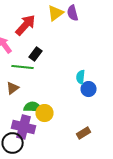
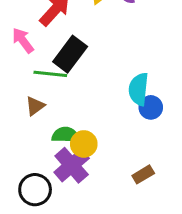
black rectangle: (36, 54) -> (70, 54), size x1.6
cyan semicircle: (81, 77) -> (139, 89), size x1.5
purple cross: (24, 127) -> (72, 165), moved, turned 35

